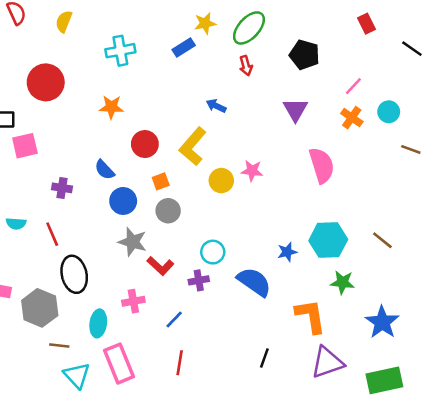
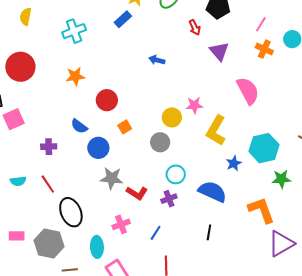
red arrow: (246, 66) -> (195, 27), moved
yellow L-shape: (193, 146) -> (216, 130), moved
gray circle: (168, 211) -> (160, 142), moved
black line: (264, 358) -> (209, 232), moved

